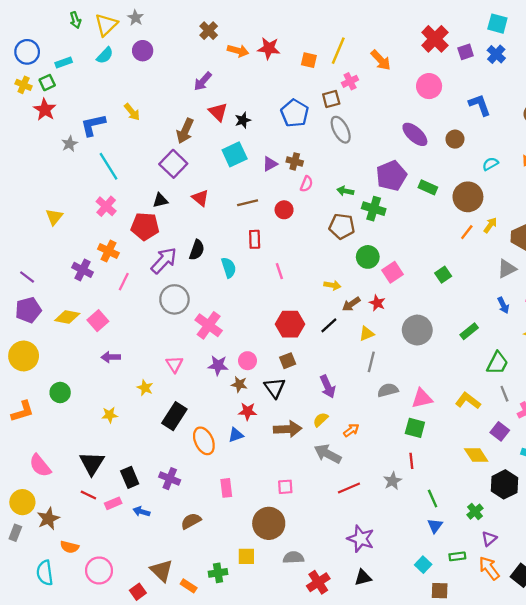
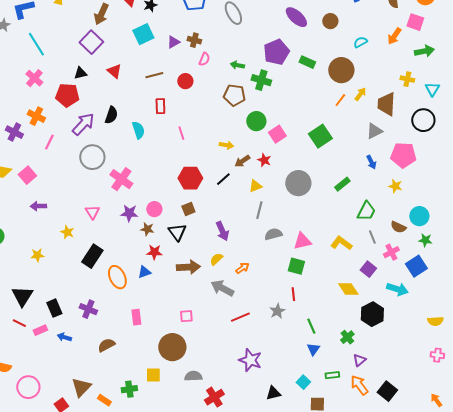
green square: (443, 275) -> (320, 136), size x1.6
brown triangle: (161, 570) -> (81, 387), turned 30
black triangle: (363, 578) -> (273, 393), moved

